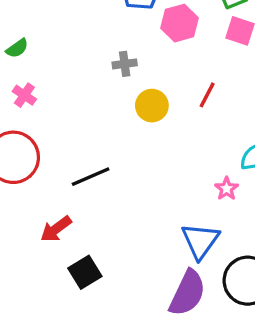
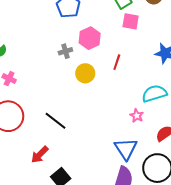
pink hexagon: (180, 23) -> (90, 38), moved
black line: (91, 177) -> (55, 121), turned 70

